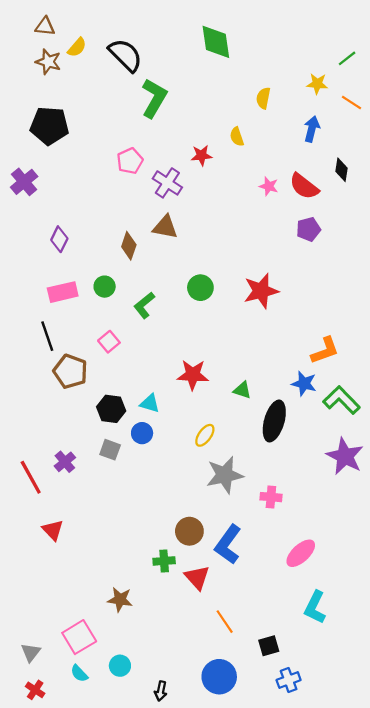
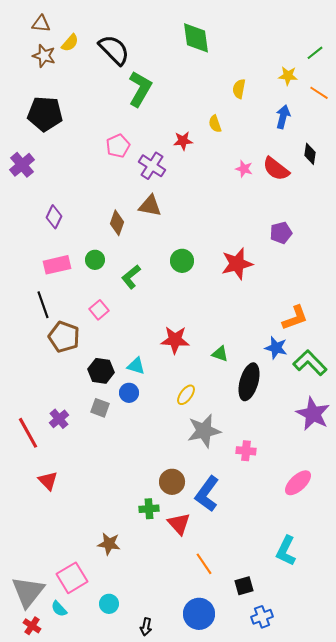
purple pentagon: (308, 229) -> (281, 233), moved
pink ellipse: (301, 553) -> (298, 483), moved
gray triangle: (31, 652) -> (28, 592), size x1.8
cyan semicircle: (79, 673) -> (59, 609), moved

